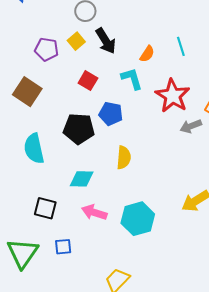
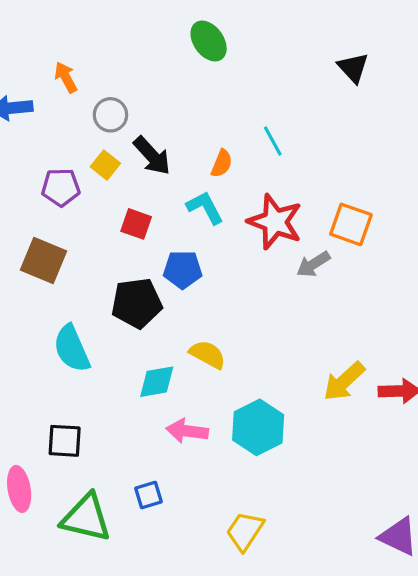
yellow semicircle: (124, 157) -> (208, 354), moved, turned -55
black square: (45, 208) -> (65, 441), moved
green triangle: (23, 253) -> (86, 518), turned -40

